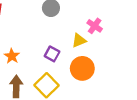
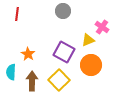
purple square: (52, 54) -> (64, 52), size x1.5

